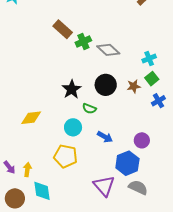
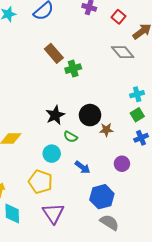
gray diamond: (108, 50) -> (123, 52), moved
brown star: (134, 86) -> (106, 130), moved
purple circle: (142, 140) -> (122, 164), moved
purple triangle: (104, 186) -> (53, 213), moved

